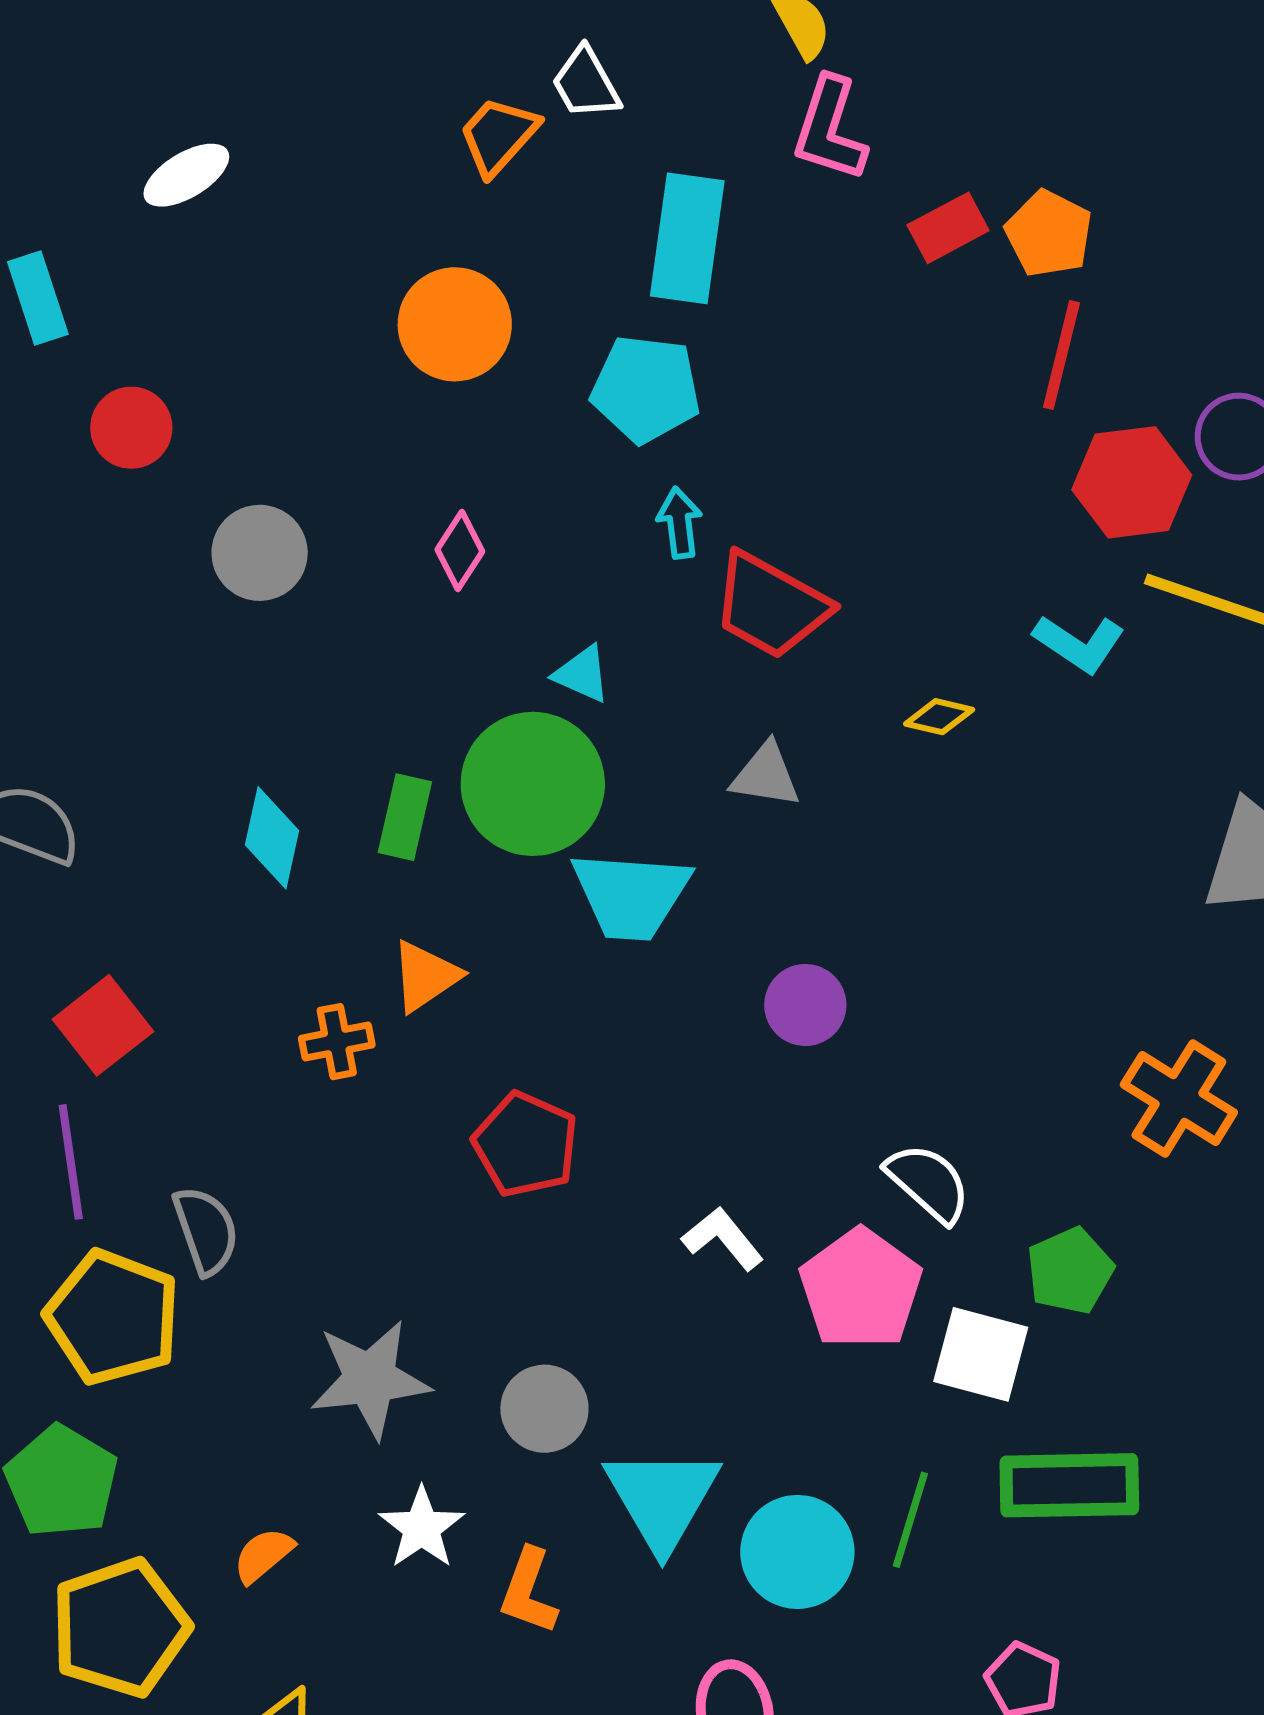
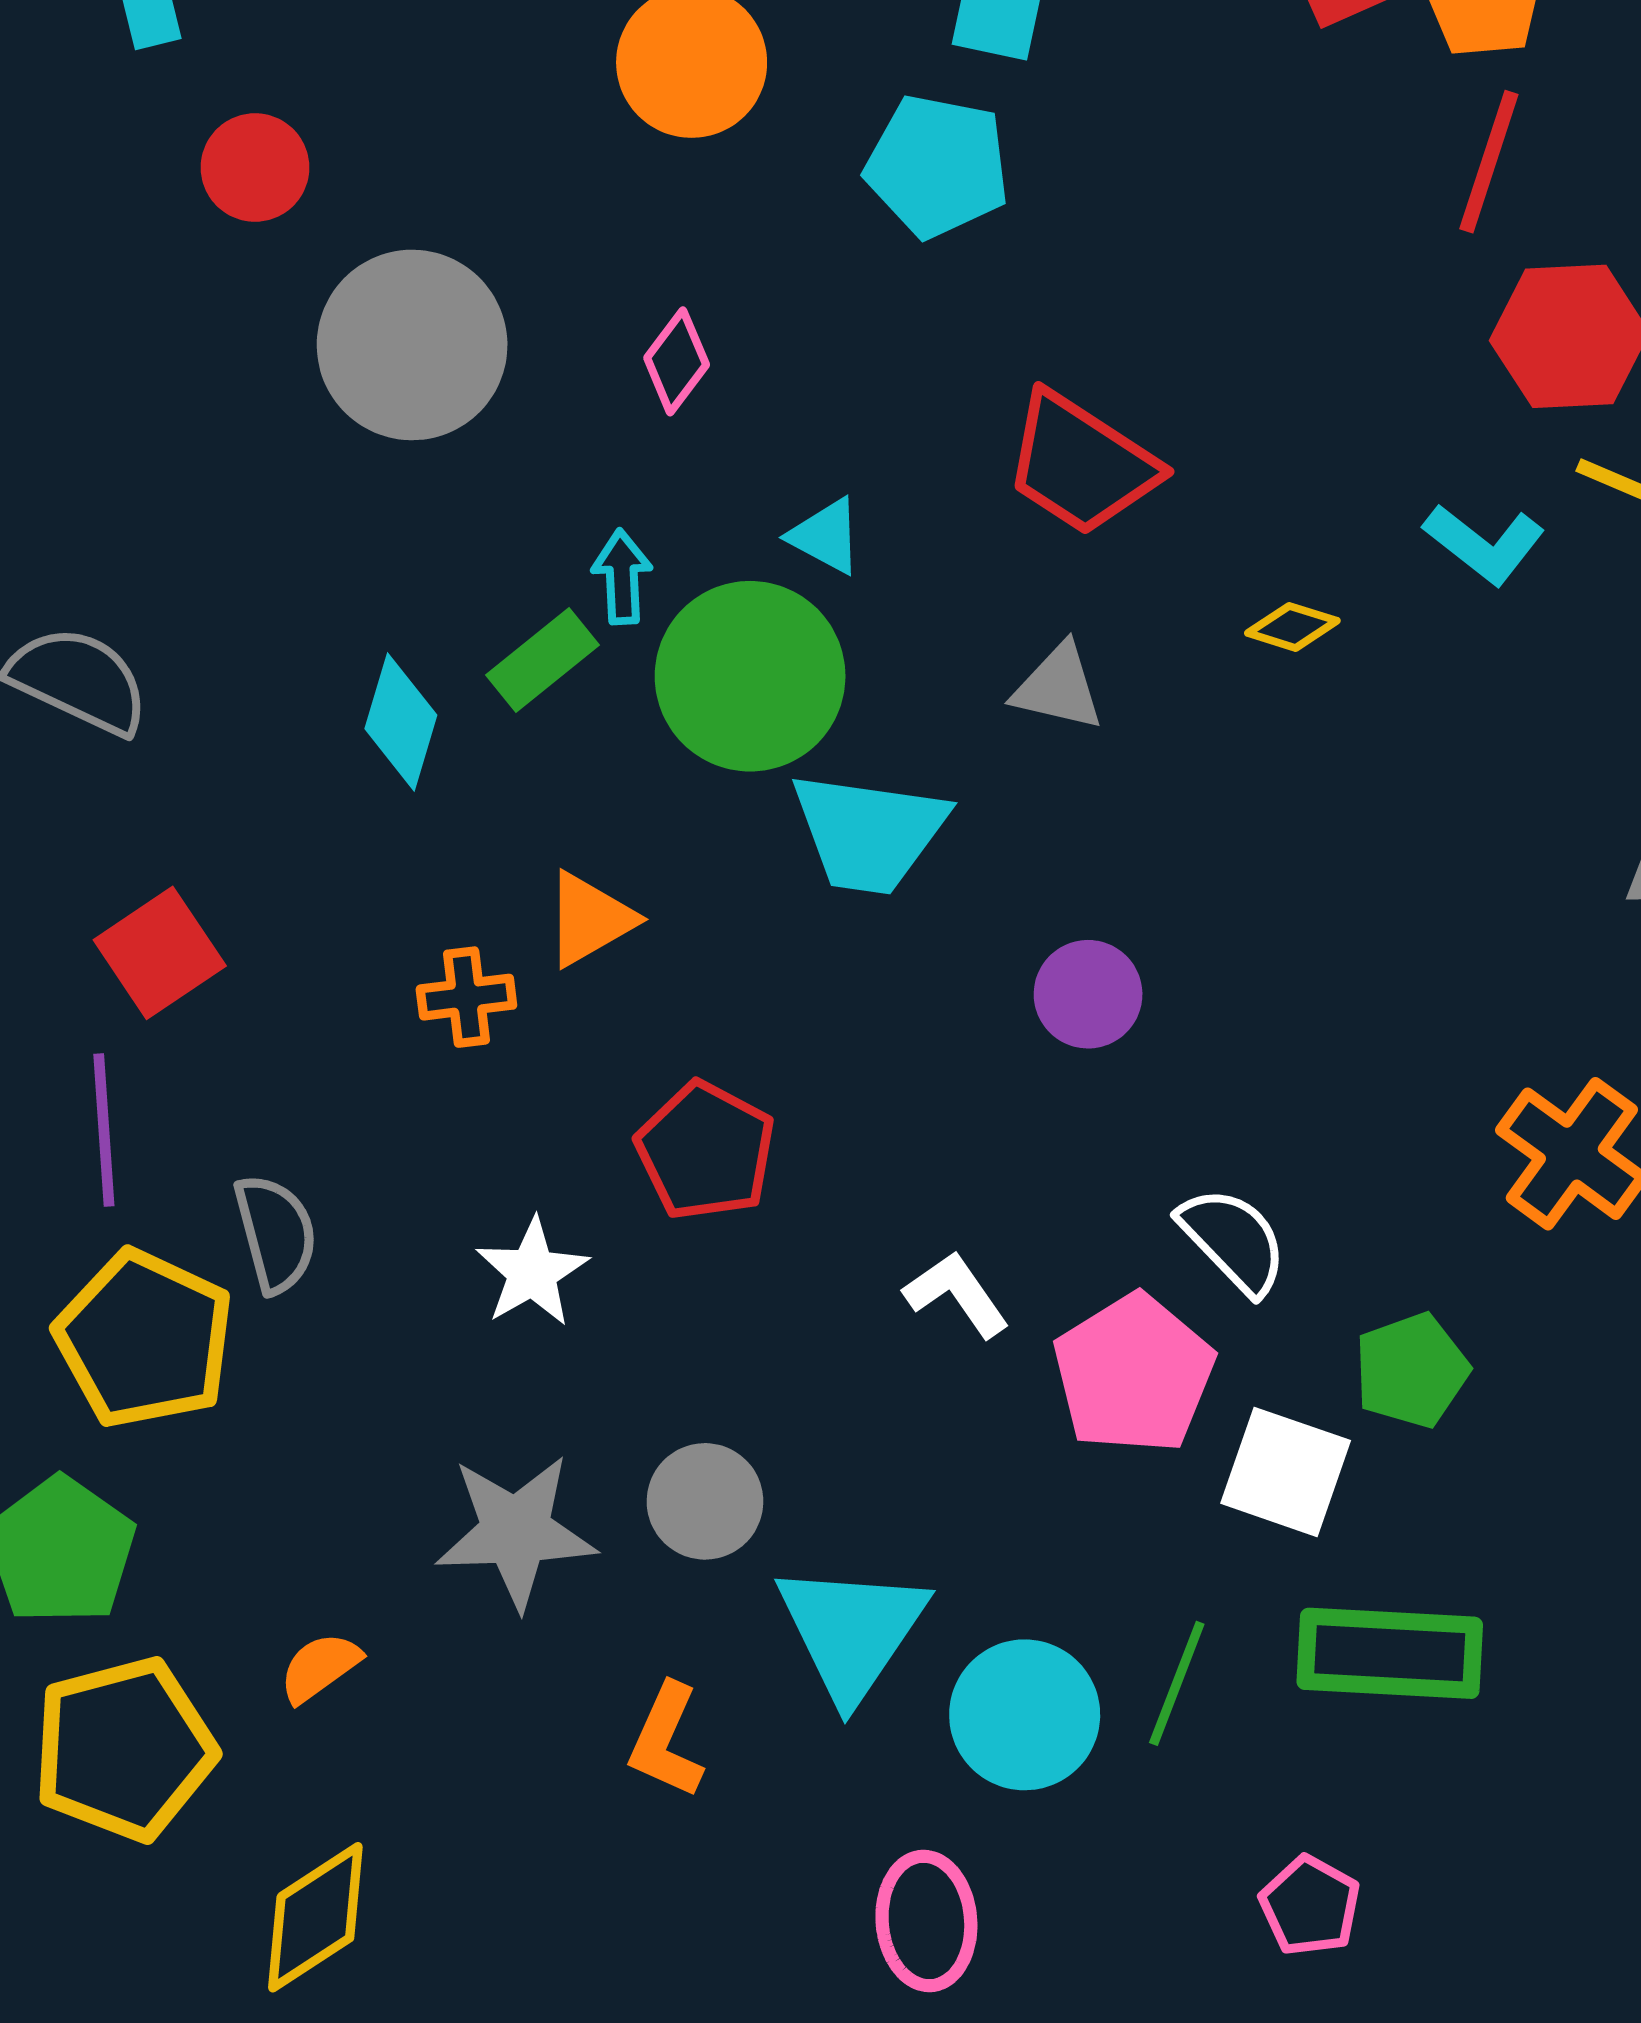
cyan arrow: (679, 523) -> (622, 577), moved
gray circle: (260, 553) -> (412, 345), size x1.5
green rectangle: (405, 817) -> (542, 660), moved, turned 34
gray star: (370, 1379) -> (516, 1531), moved
white star: (422, 1528) -> (532, 1272), moved

